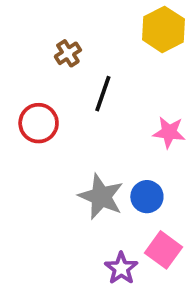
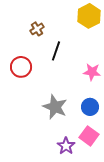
blue circle: (147, 197) -> (90, 107), moved

